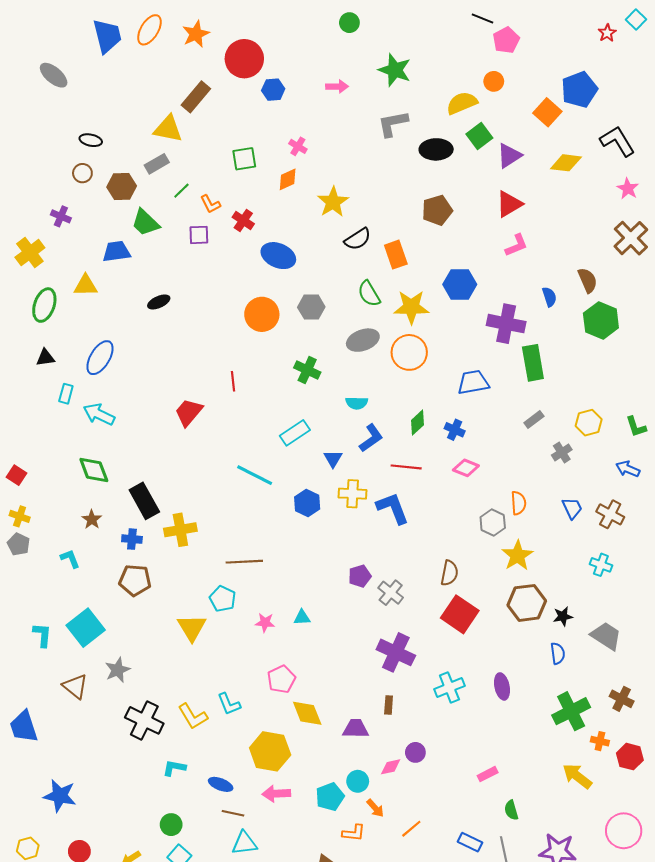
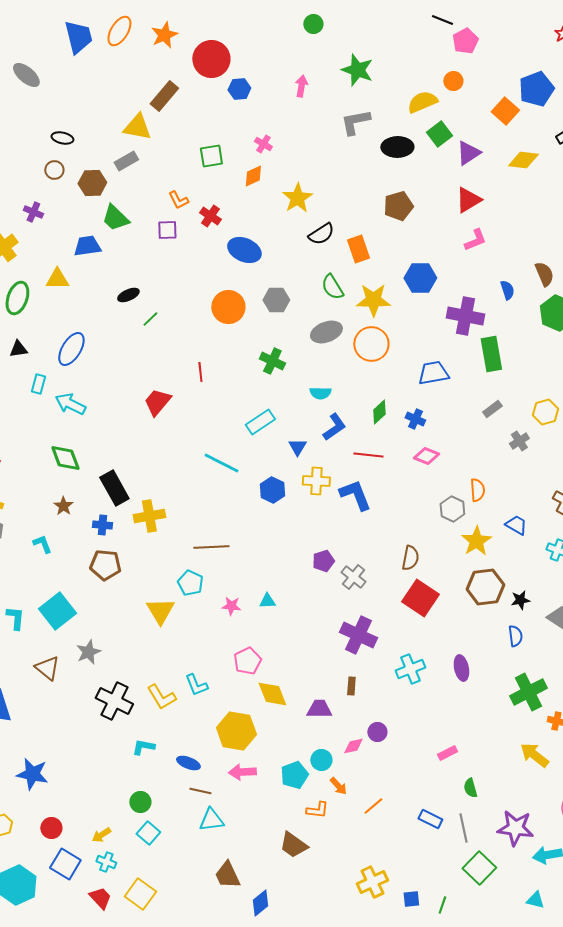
pink arrow: (337, 87) -> (301, 86), turned -80
green line: (181, 191) -> (150, 319), moved
blue trapezoid: (572, 508) -> (516, 525), moved, turned -35

